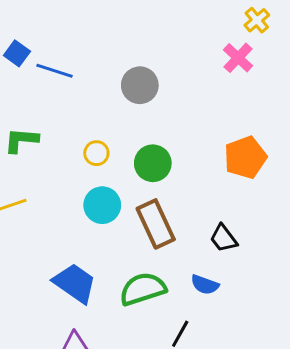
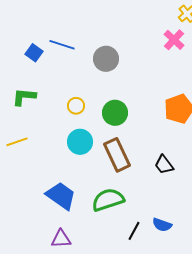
blue square: (17, 53) -> (34, 53), moved
blue line: (55, 71) -> (62, 45), moved
blue semicircle: (205, 285) -> (162, 225), moved

